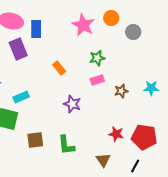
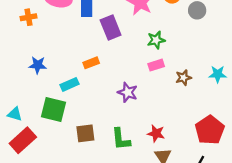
purple rectangle: (18, 49) -> (111, 27), moved
orange rectangle: (59, 68) -> (91, 63), moved, turned -72
red star: (116, 134) -> (156, 133), moved
red pentagon: (144, 137) -> (210, 130), turned 30

